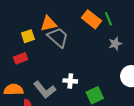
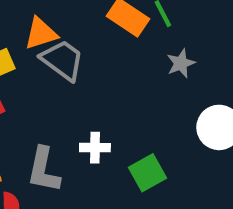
gray L-shape: (45, 90) -> (44, 170), turned 55

